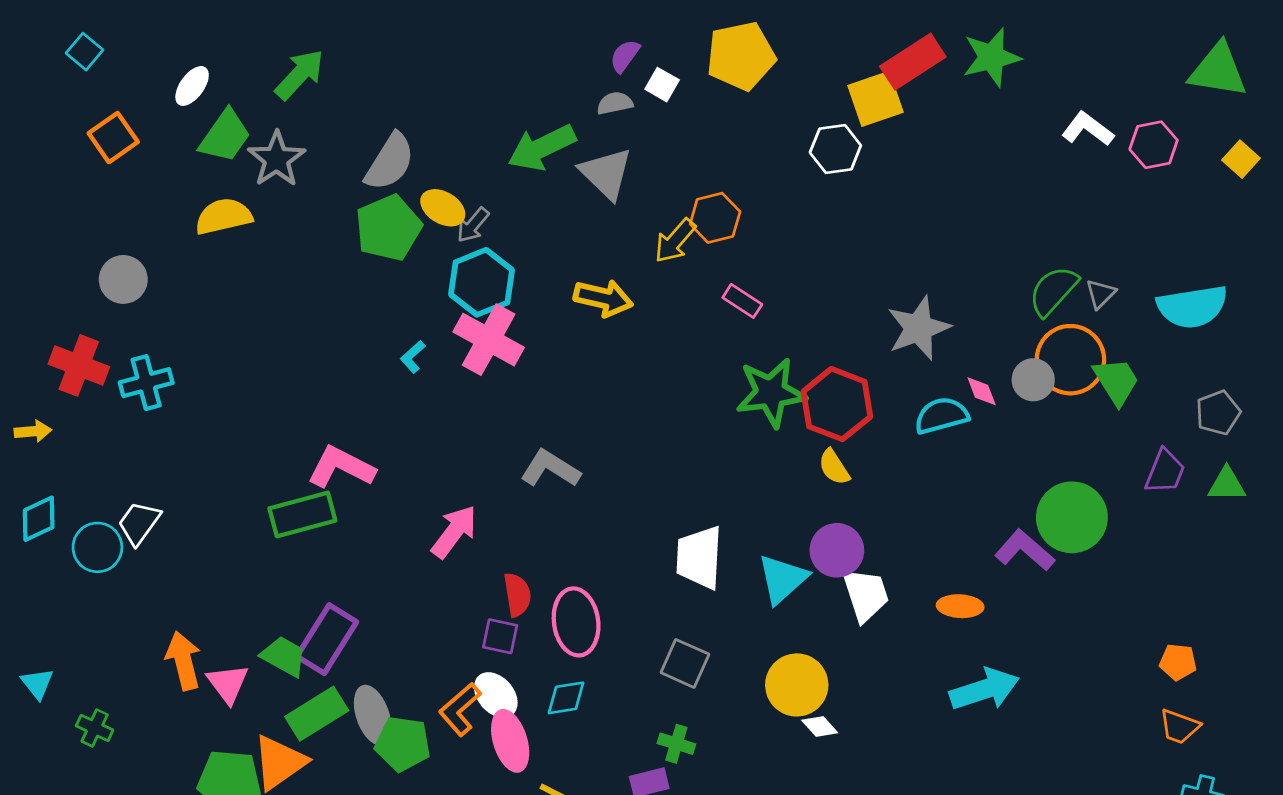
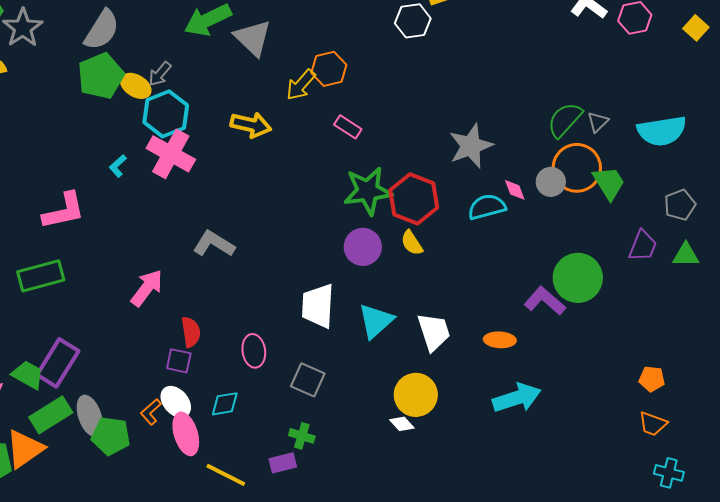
yellow ellipse: (443, 208) -> (136, 86), moved
pink L-shape: (341, 467) -> (64, 211), moved, turned 141
purple circle: (837, 550) -> (363, 247), moved
pink ellipse: (576, 622) -> (254, 351), moved, size x0.7
yellow circle: (797, 685) -> (416, 395), moved
orange L-shape: (460, 709) -> (151, 412), size x0.7

